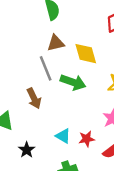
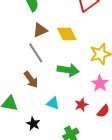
green arrow: (73, 82) -> (68, 70), moved
cyan triangle: (63, 136) -> (53, 103), moved

